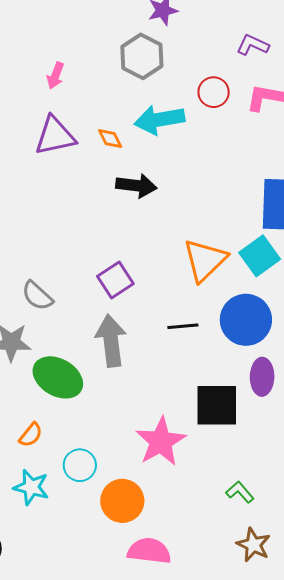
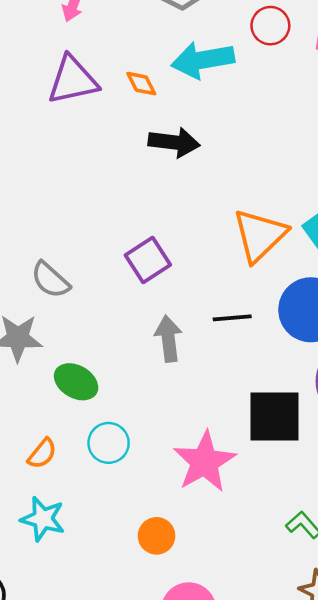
gray arrow: (111, 341) -> (168, 339), moved, size x0.7
green ellipse: (58, 377) -> (76, 382), size x0.7
cyan circle: (80, 465) -> (109, 443), moved
orange circle: (122, 501) -> (157, 536), size x0.7

